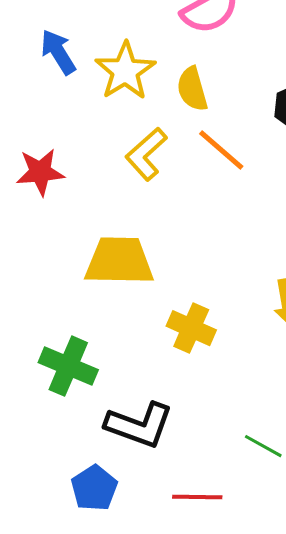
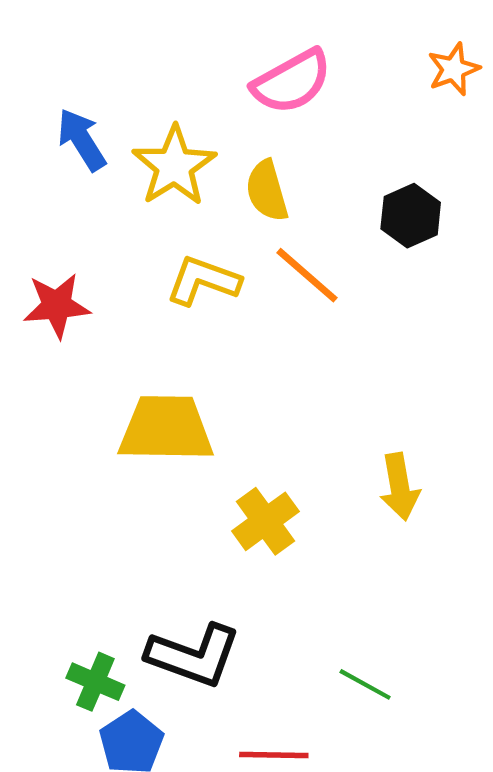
yellow L-shape: (146, 154) -> (203, 281), turned 62
yellow cross: (191, 328) -> (265, 521), turned 30
green cross: (68, 366) -> (95, 682), moved, size x0.7

